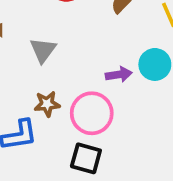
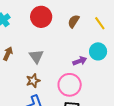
brown star: (47, 104) -> (33, 81), moved

